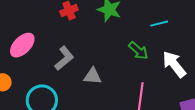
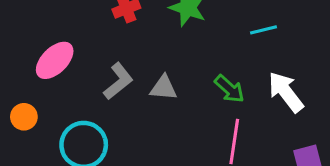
green arrow: (138, 51) -> (229, 89), moved
gray triangle: (93, 76) -> (164, 88), moved

